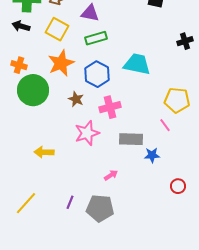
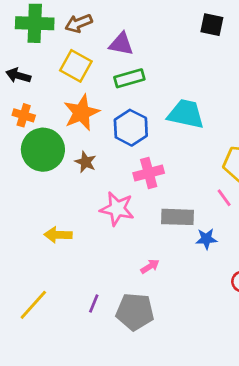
black arrow: (21, 26) -> (18, 76), moved
brown star: (76, 99) -> (85, 162), moved
pink star: (87, 133) -> (117, 209), turned 30

